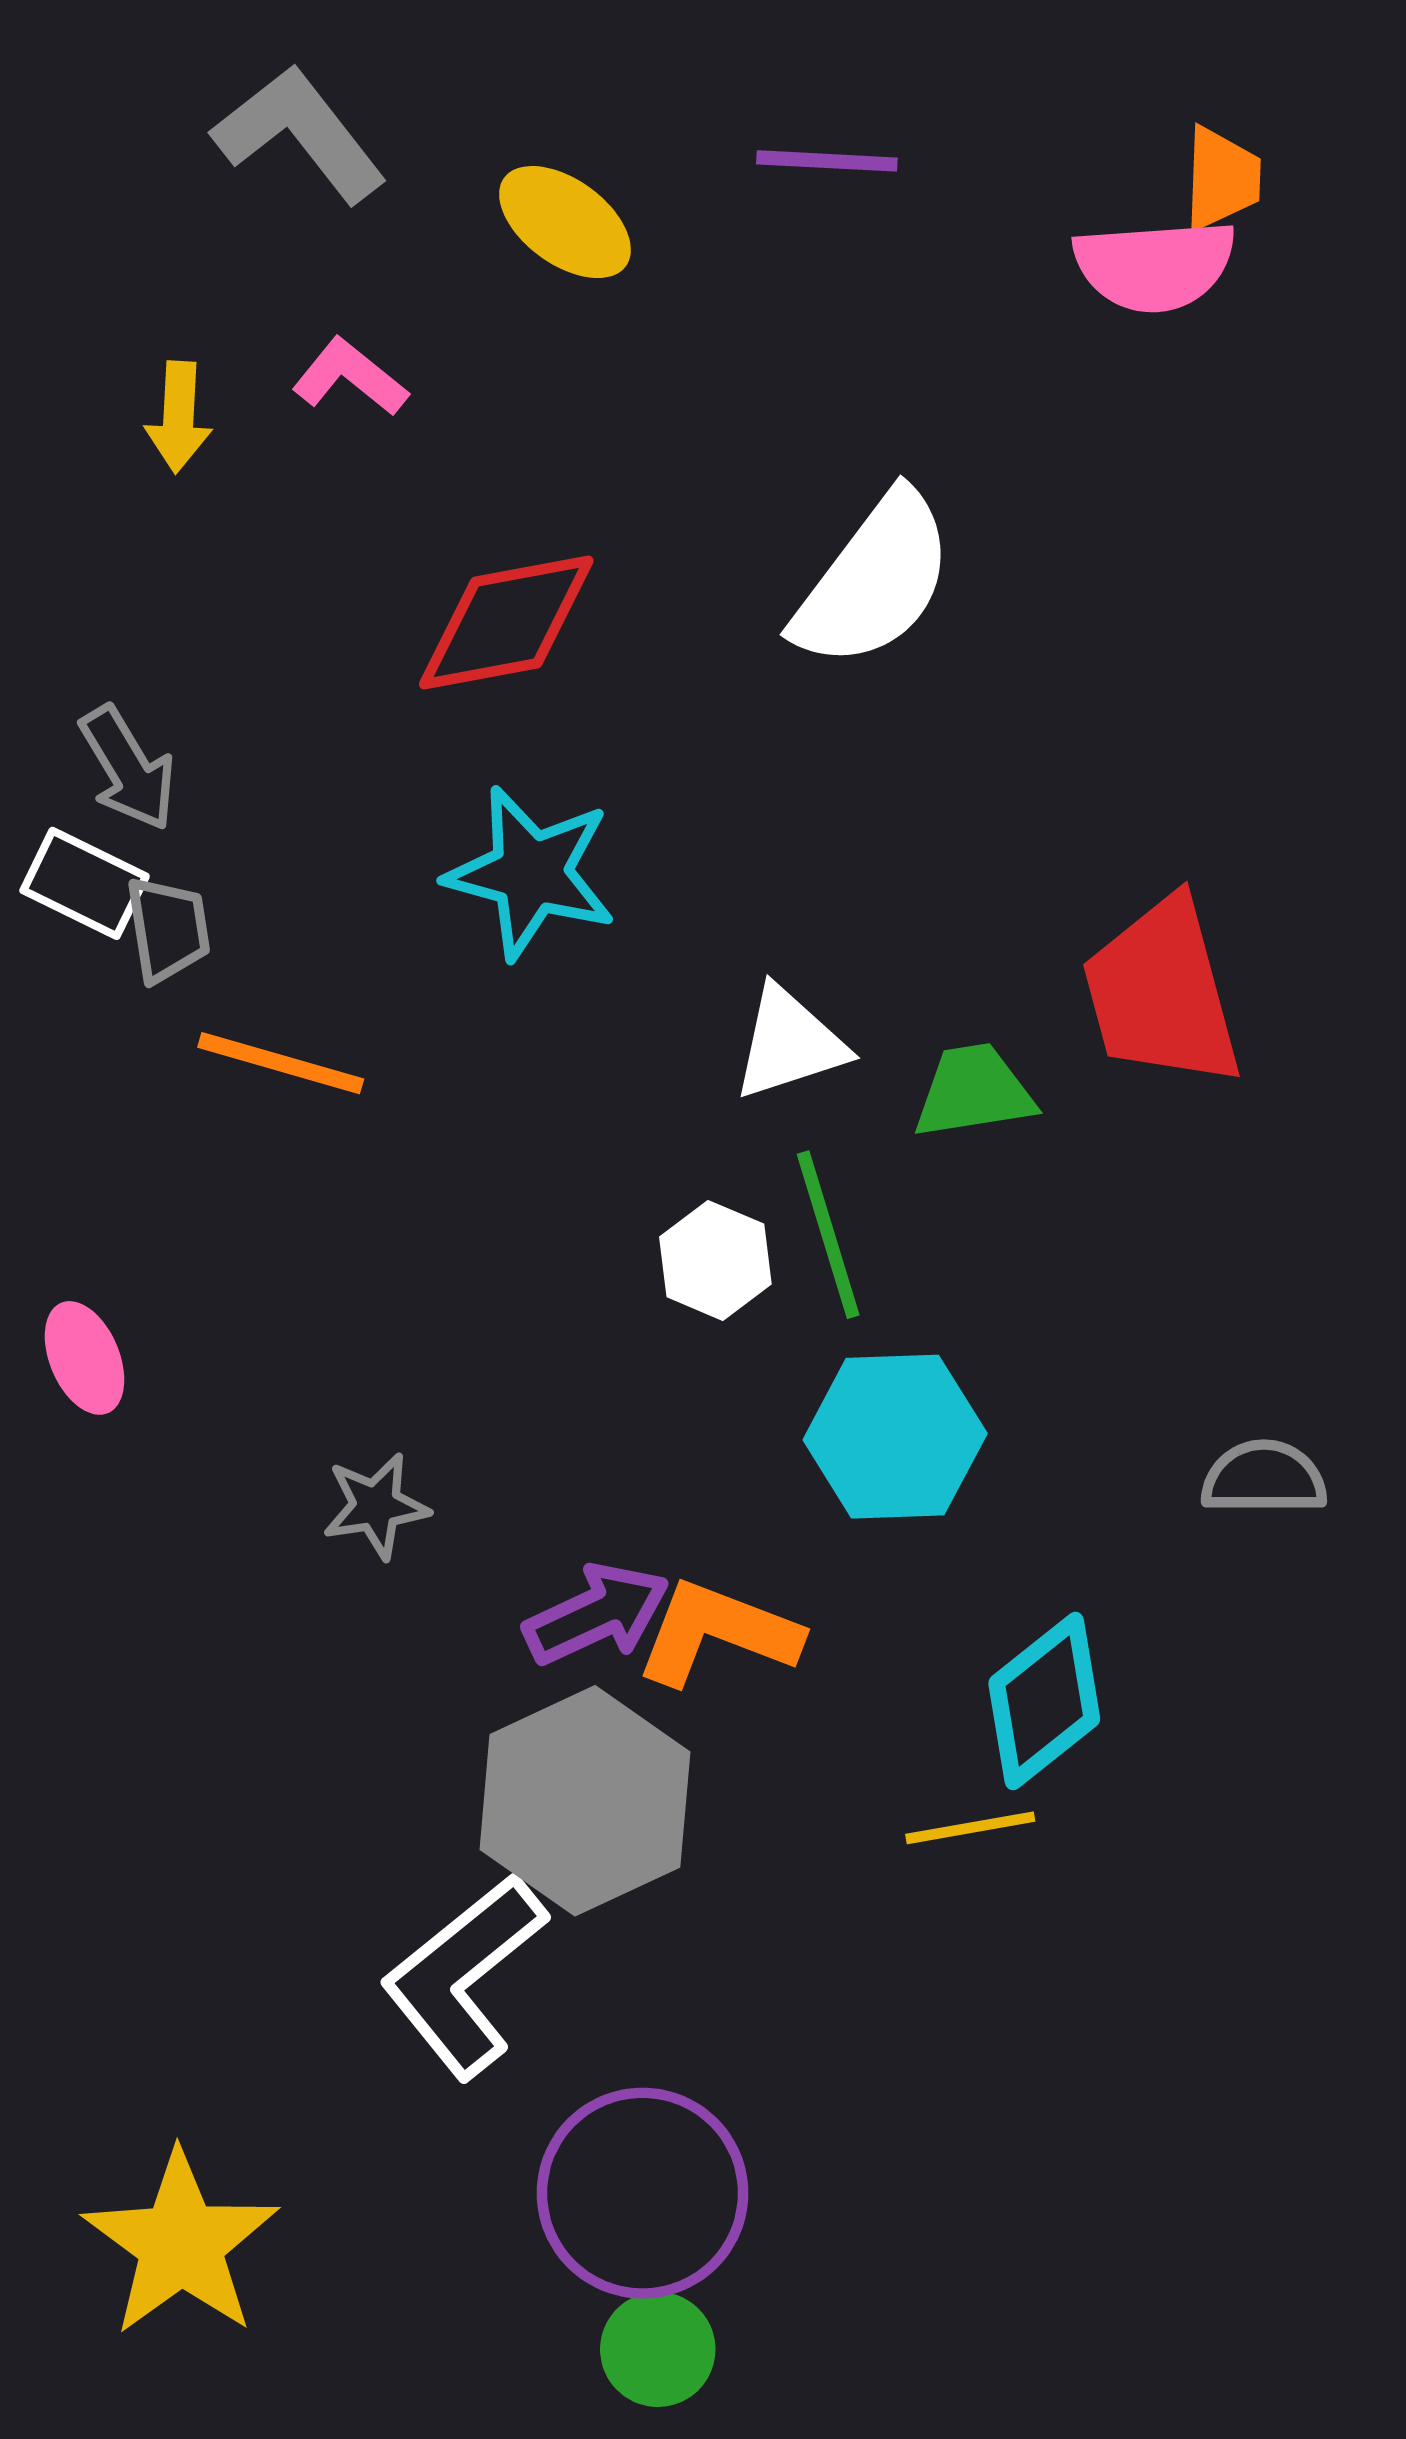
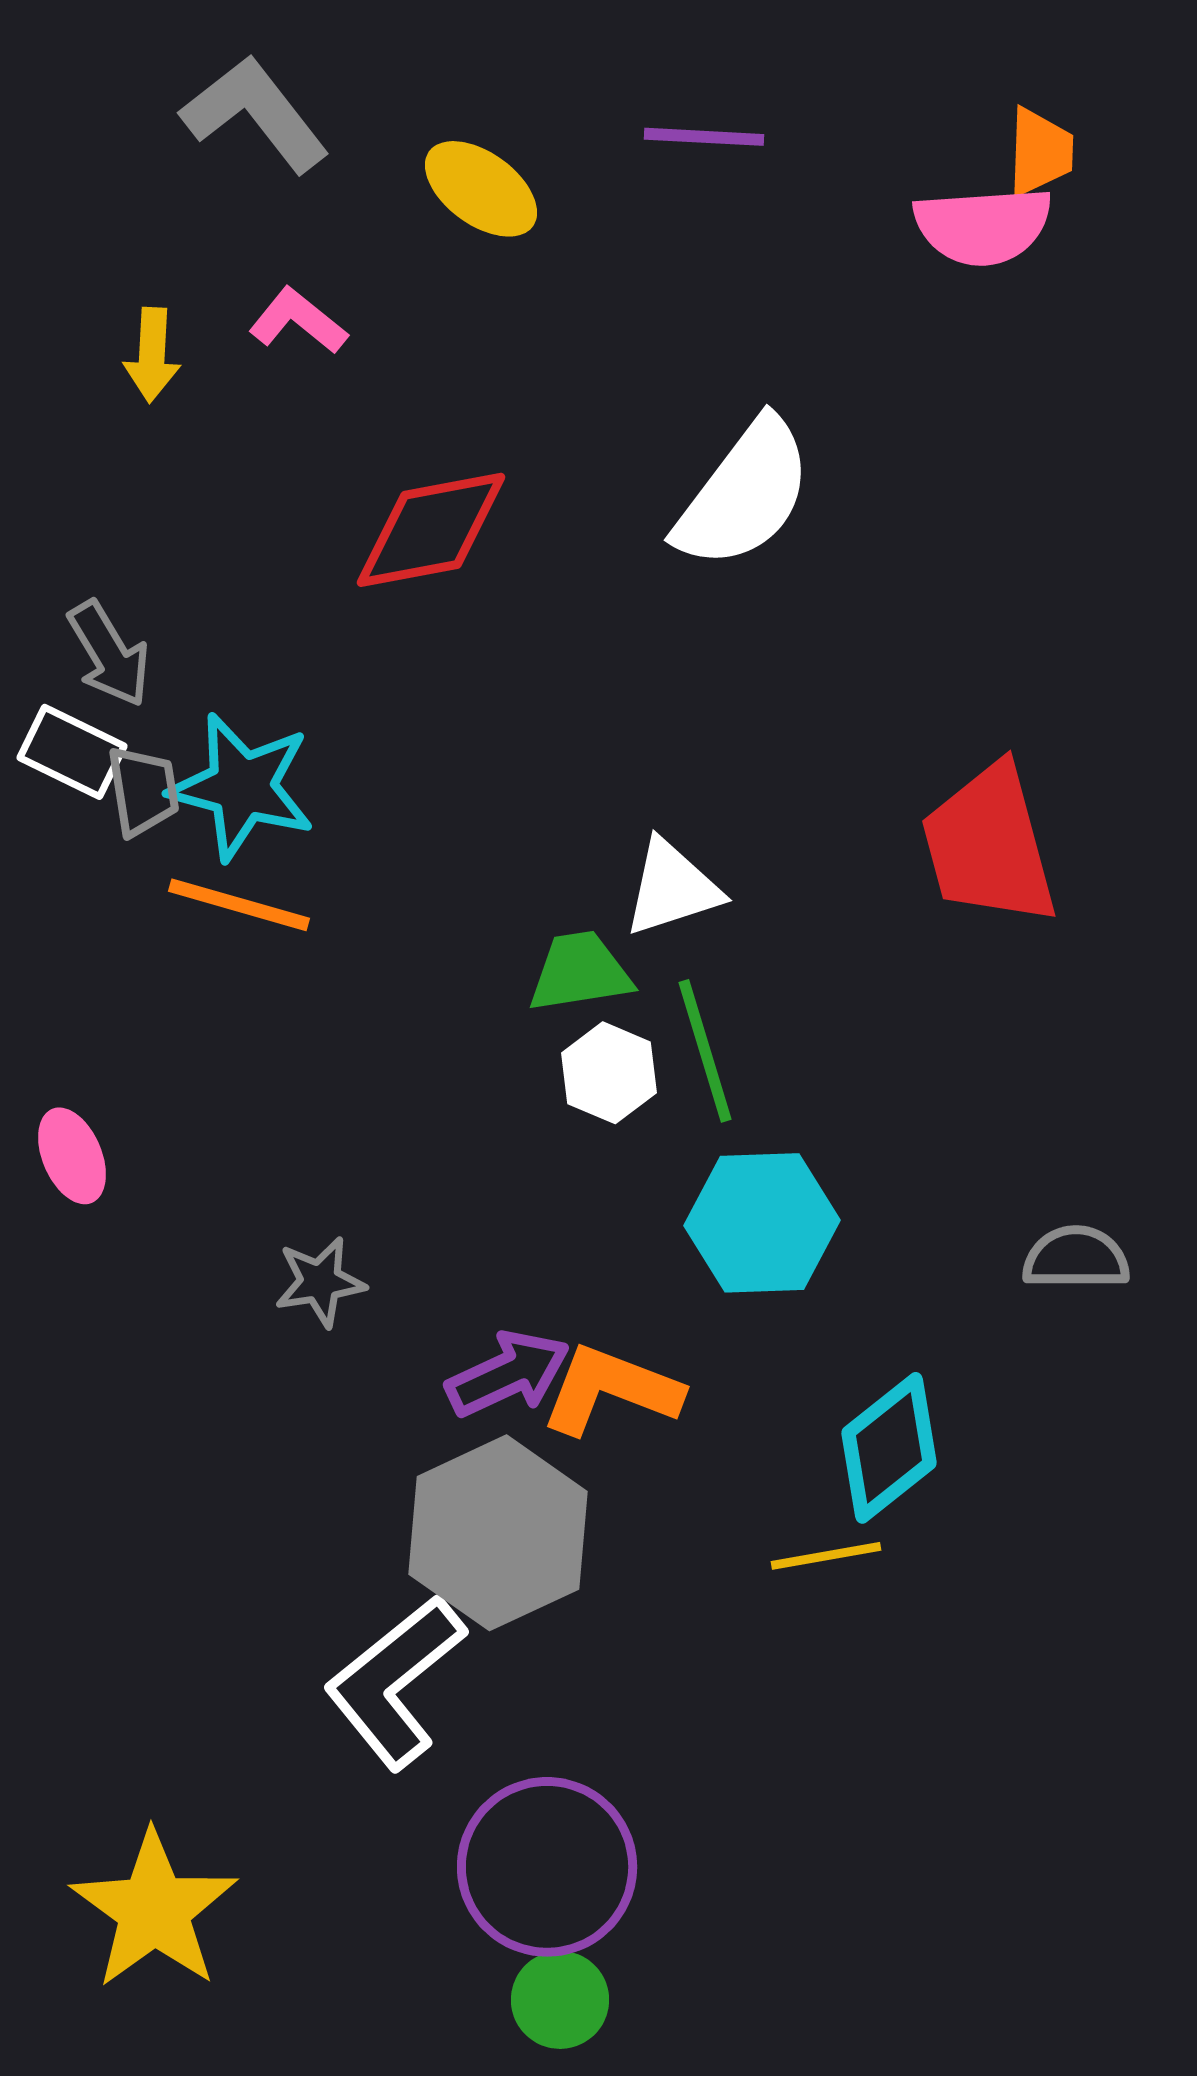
cyan star: (531, 873) -> (242, 787), moved
green trapezoid: (974, 1091) -> (580, 972), moved

